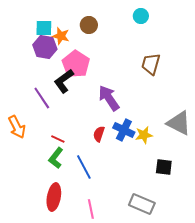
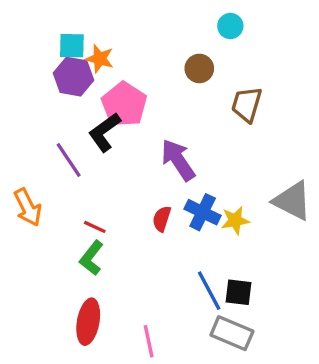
brown circle: (89, 25) -> (199, 68), moved
blue line: (84, 167) -> (209, 291), moved
black square: (164, 167) -> (238, 292), moved

